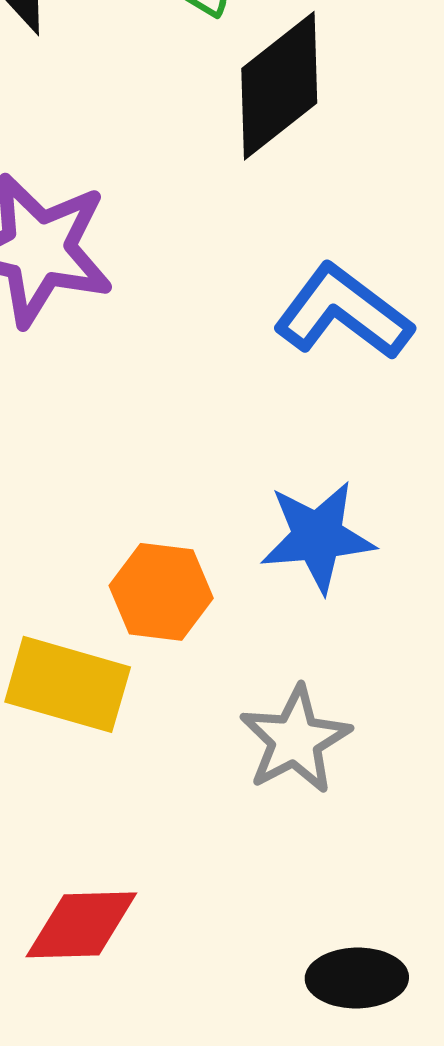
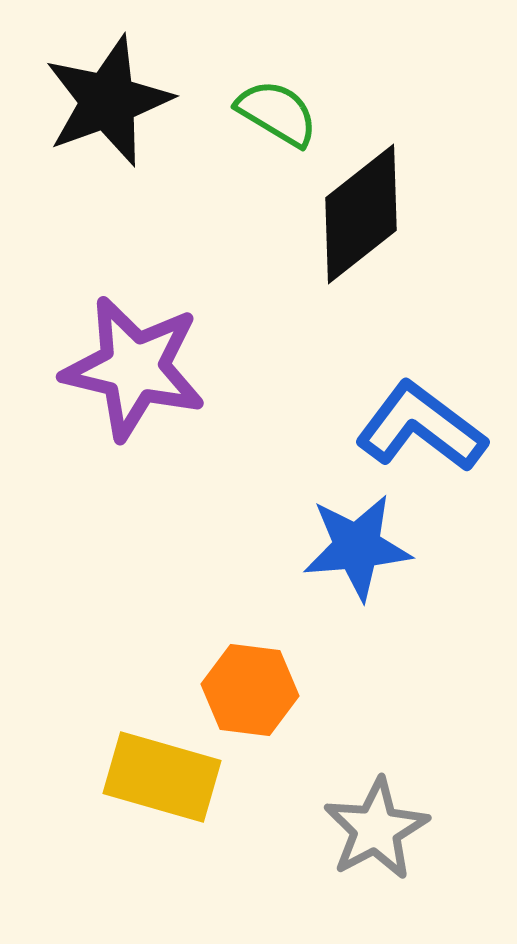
blue star: (318, 537) -> (357, 547), moved

